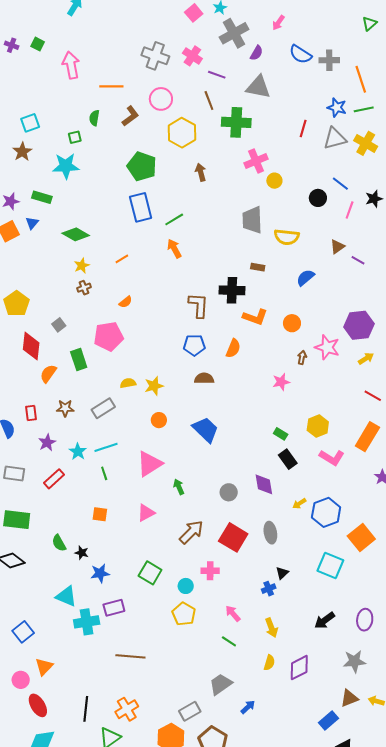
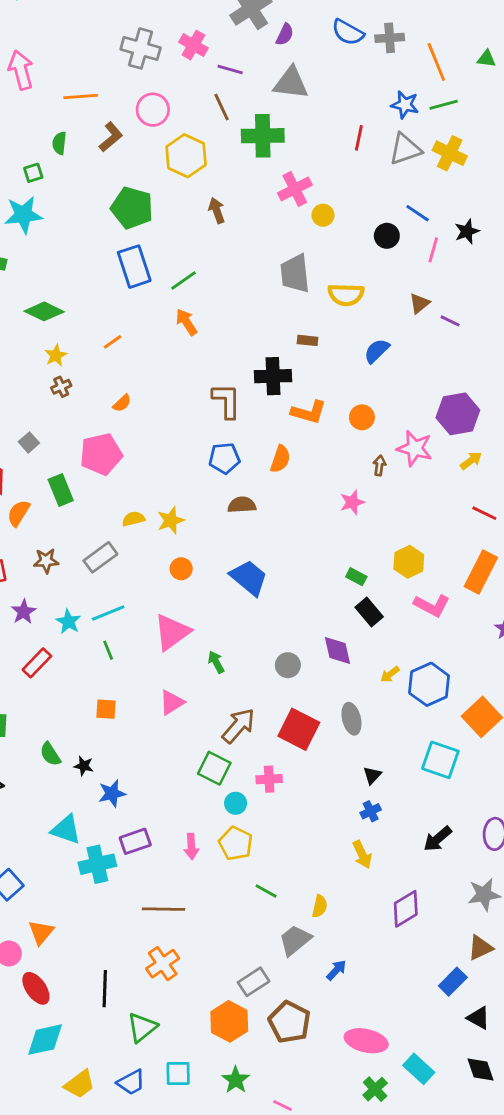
green square: (150, 573) -> (214, 768), moved
blue cross: (269, 589) -> (371, 811), moved
pink arrow: (233, 613) -> (191, 846), moved, turned -138
green line: (229, 641) -> (266, 891), moved
yellow semicircle: (269, 663) -> (320, 906), moved
orange cross: (127, 709) -> (163, 964), moved

